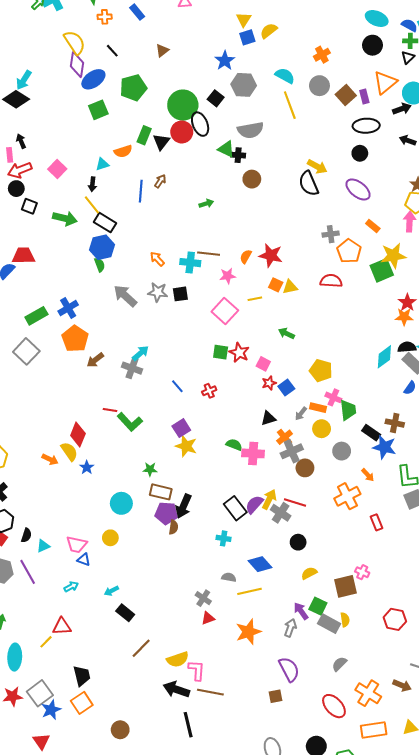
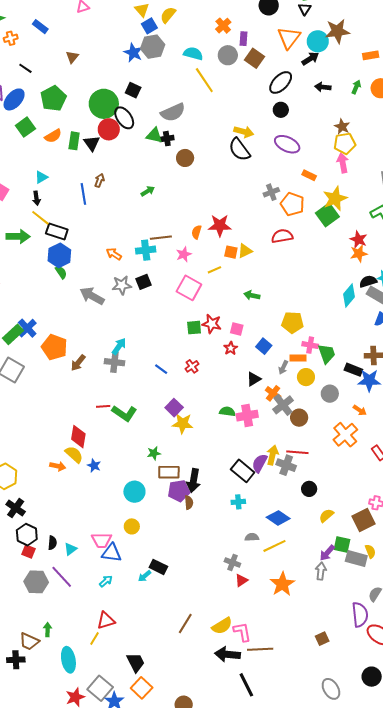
gray hexagon: (244, 85) -> (153, 47), moved
purple rectangle: (364, 96) -> (243, 39), moved, turned 32
black ellipse: (366, 126) -> (281, 82), turned -30
orange semicircle: (123, 151) -> (53, 136), moved
blue cross: (68, 308) -> (27, 328), moved
red star: (269, 383) -> (231, 348), moved
blue triangle: (84, 560) -> (112, 553), size x1.5
purple arrow: (301, 611) -> (327, 553), turned -90
black rectangle: (125, 613) -> (158, 567), moved
purple semicircle: (289, 669) -> (360, 615), moved, turned 35

